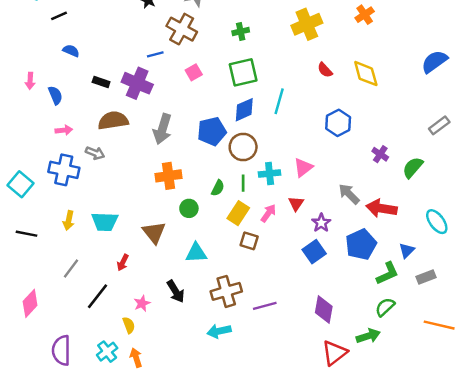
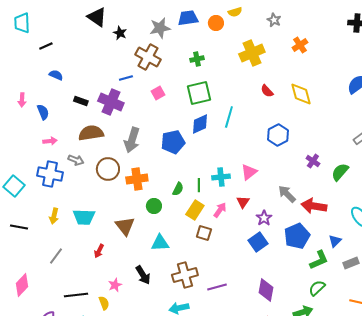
brown circle: (243, 147) -> (108, 169), moved
black line: (97, 296) -> (76, 295), moved, turned 45

